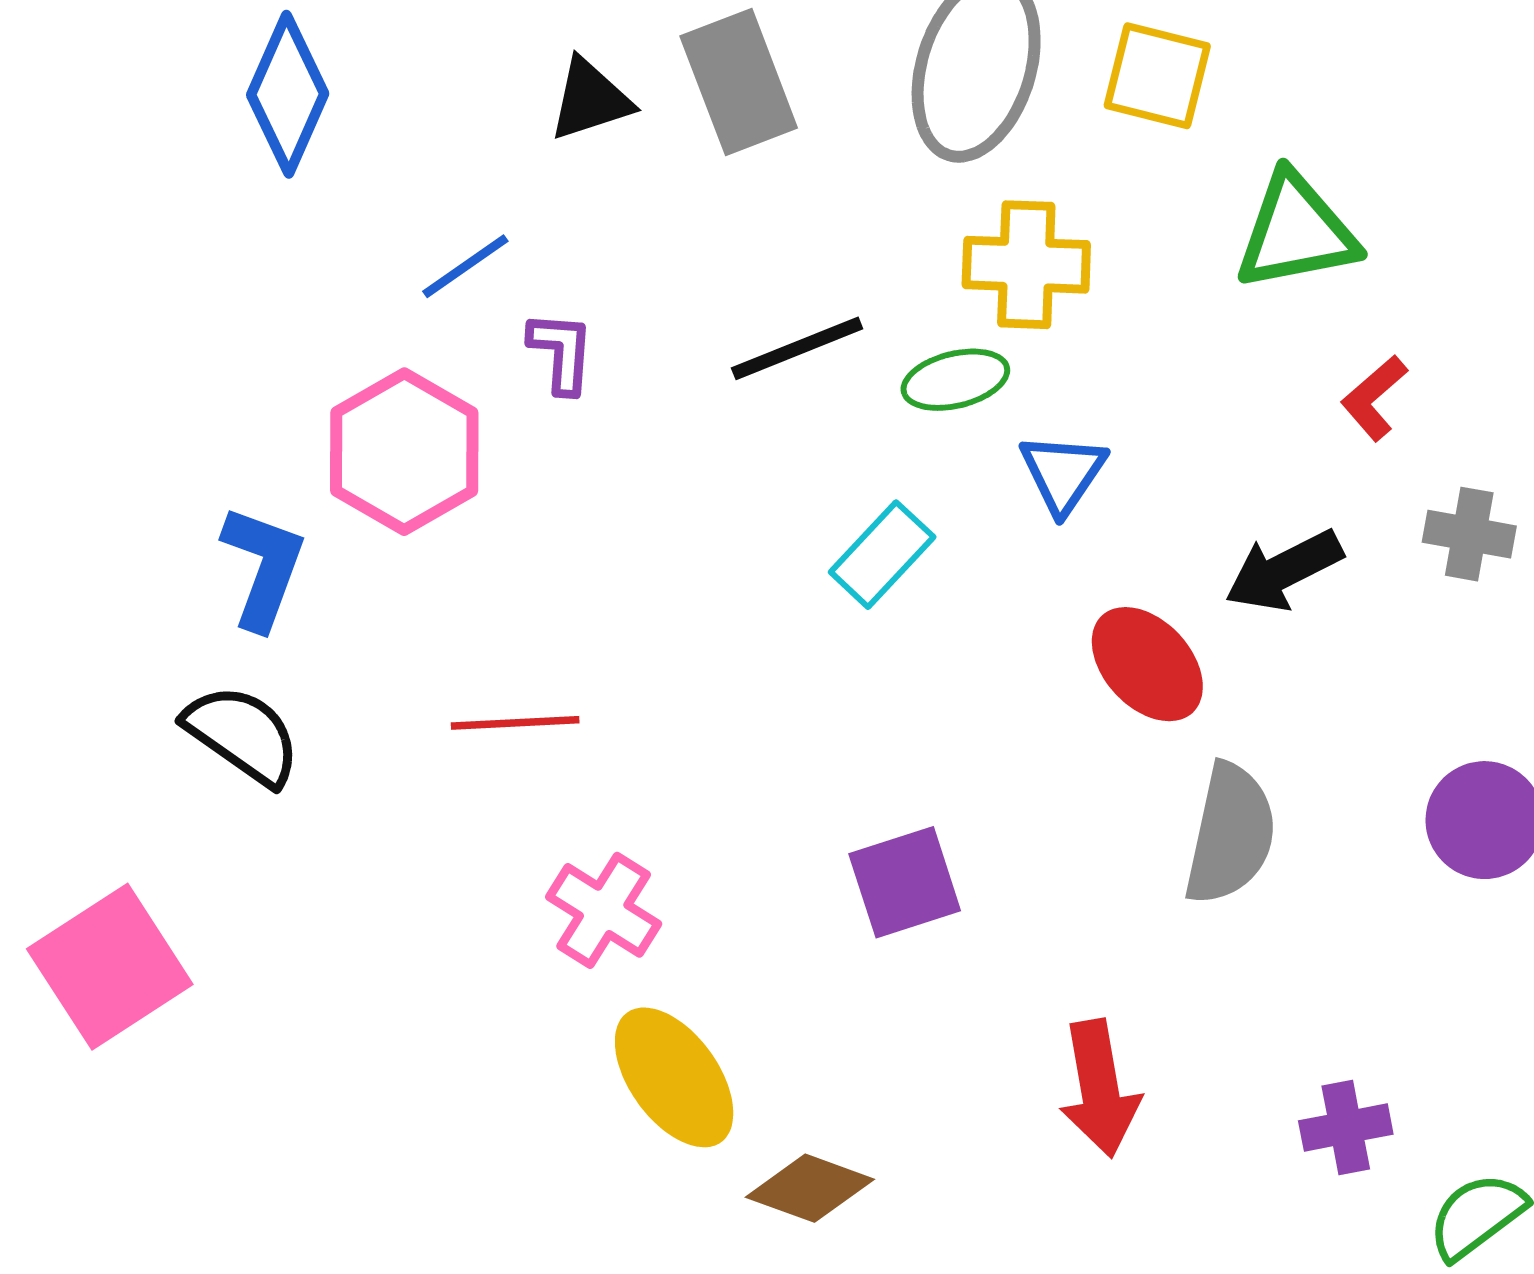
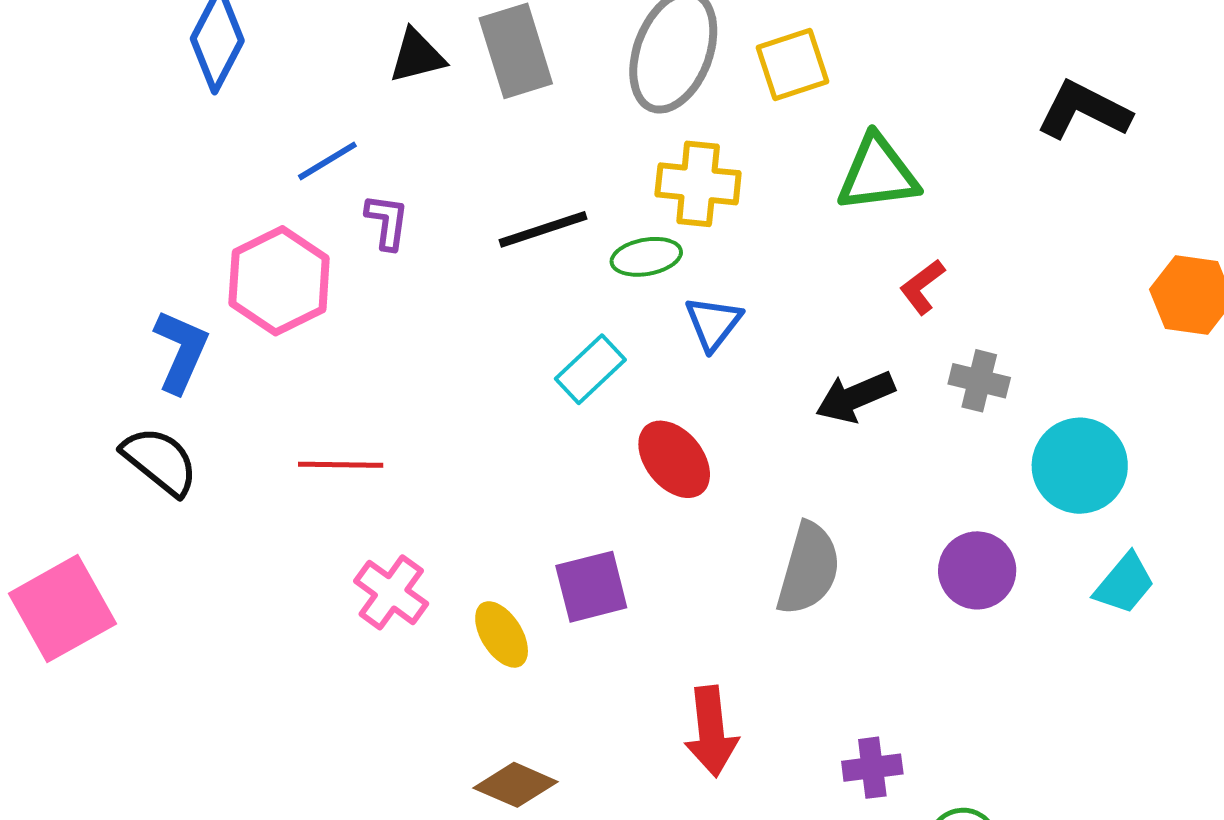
yellow square: (1157, 76) -> (793, 65), turned -36
red ellipse: (1147, 664) -> (674, 459), moved
yellow ellipse: (674, 1077) -> (502, 634), moved, size x0.7

